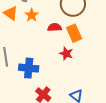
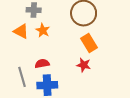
red semicircle: (55, 27) -> (42, 64), moved

